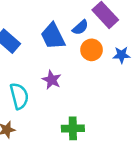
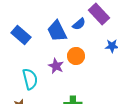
orange circle: (92, 50) -> (76, 56), moved

